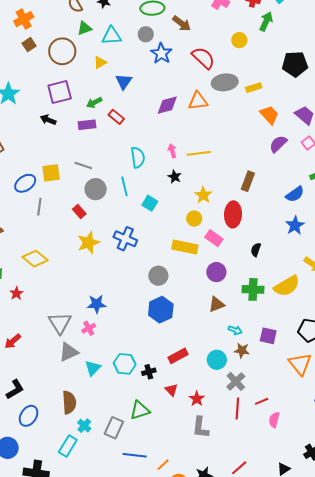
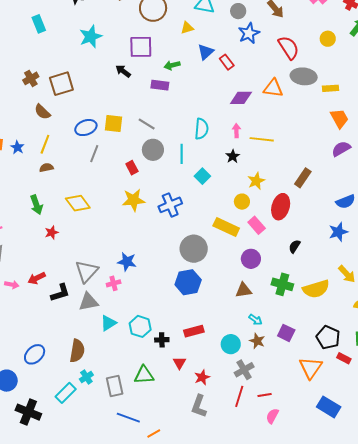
purple diamond: (167, 105) -> (241, 98), moved
red rectangle: (116, 117) -> (227, 62), moved
blue cross: (125, 239) -> (170, 205), turned 30
gray circle: (158, 276) -> (194, 249), size x1.4
black L-shape: (15, 389) -> (60, 293), moved
gray rectangle: (114, 428) -> (115, 386), turned -50

